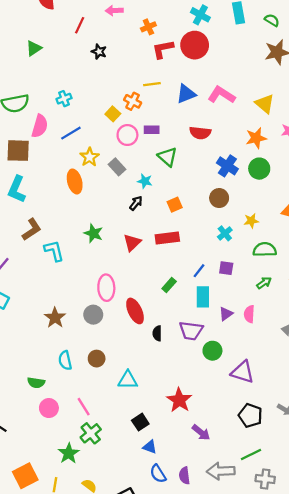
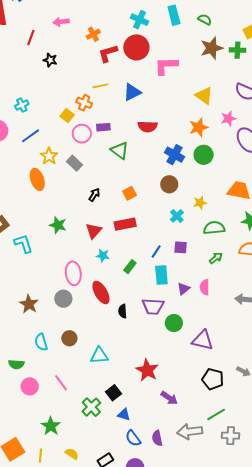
pink L-shape: (222, 95) -> (166, 66), moved, turned -30
cyan star: (145, 181) -> (103, 256), moved
green cross: (91, 433) -> (91, 407), moved

